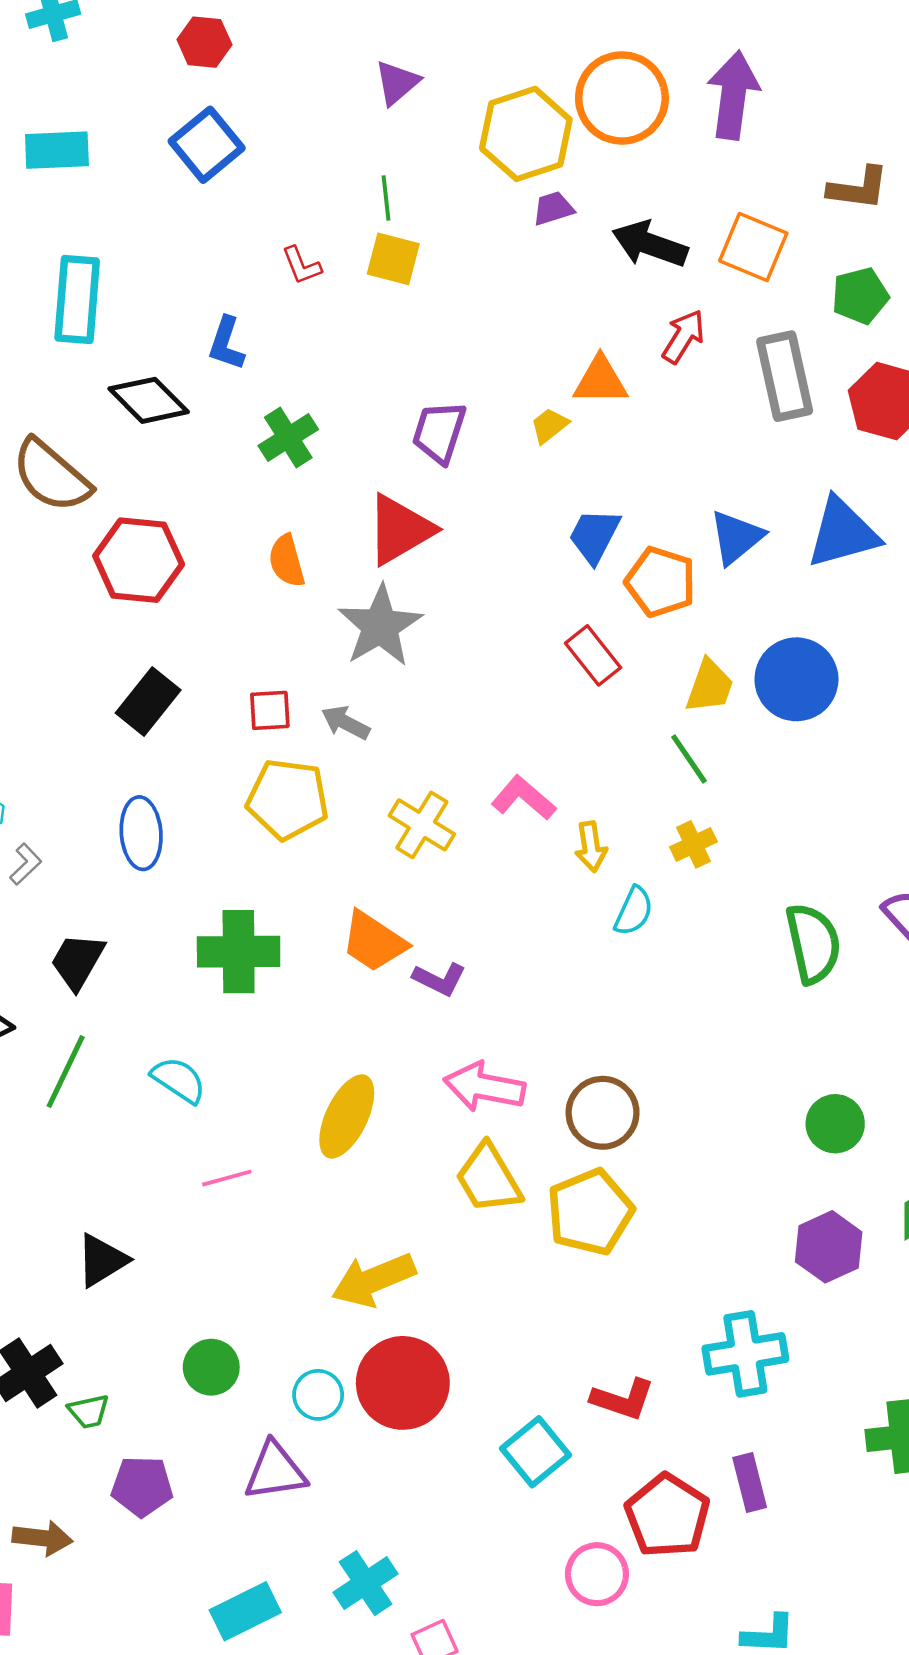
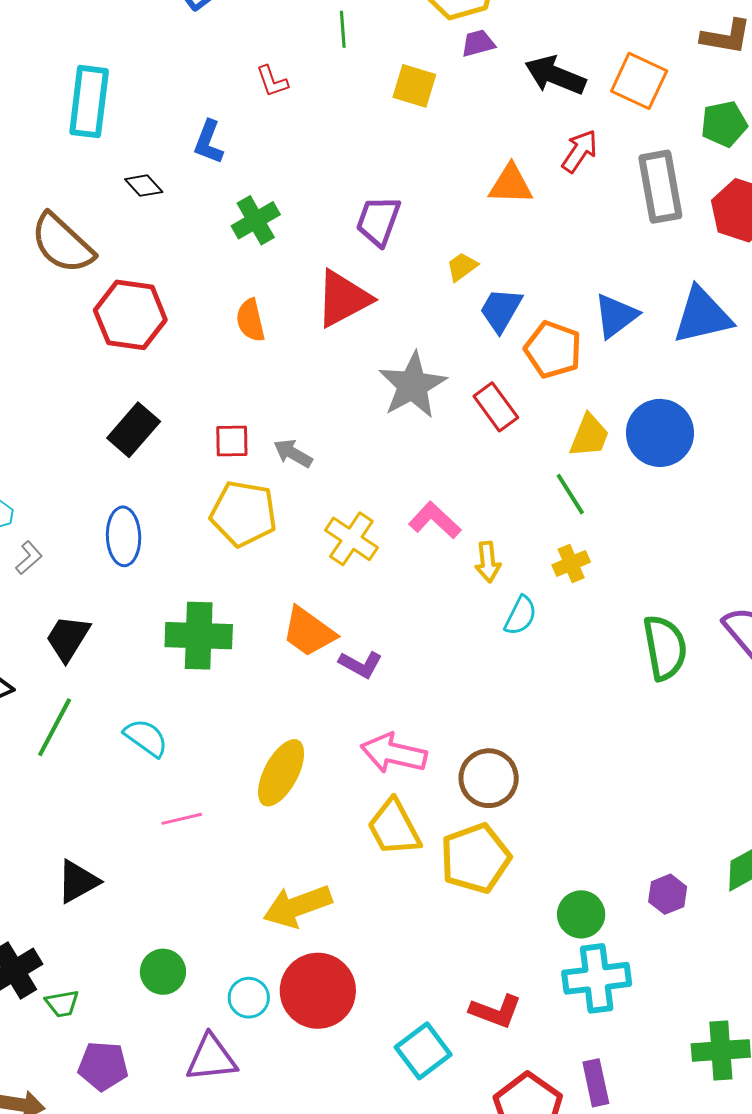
yellow square: (393, 259) -> (414, 86), moved
black diamond: (149, 400) -> (144, 186), size x0.6
yellow trapezoid: (549, 426) -> (462, 267), moved
gray star: (380, 626) -> (413, 385), moved
green circle: (835, 1124) -> (581, 914), moved
purple hexagon: (829, 1247) -> (668, 894), size x0.7

